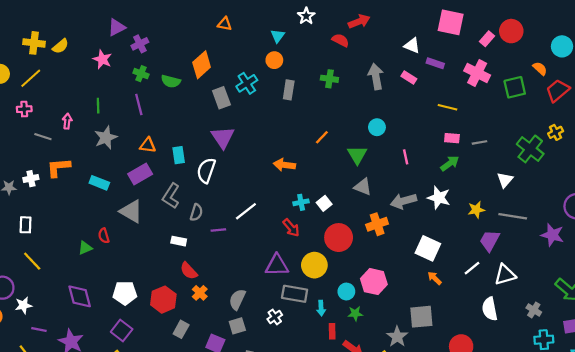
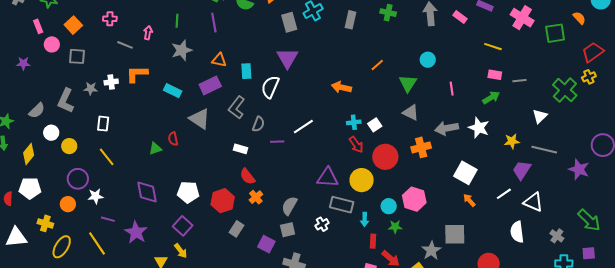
red trapezoid: (558, 91) -> (593, 52), moved
red arrow: (291, 228) -> (356, 145), moved
white triangle: (505, 275) -> (533, 202), turned 35

